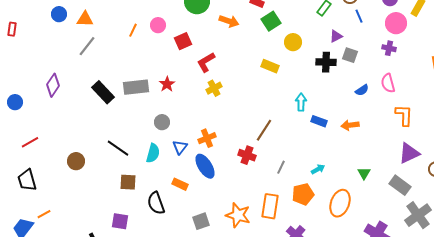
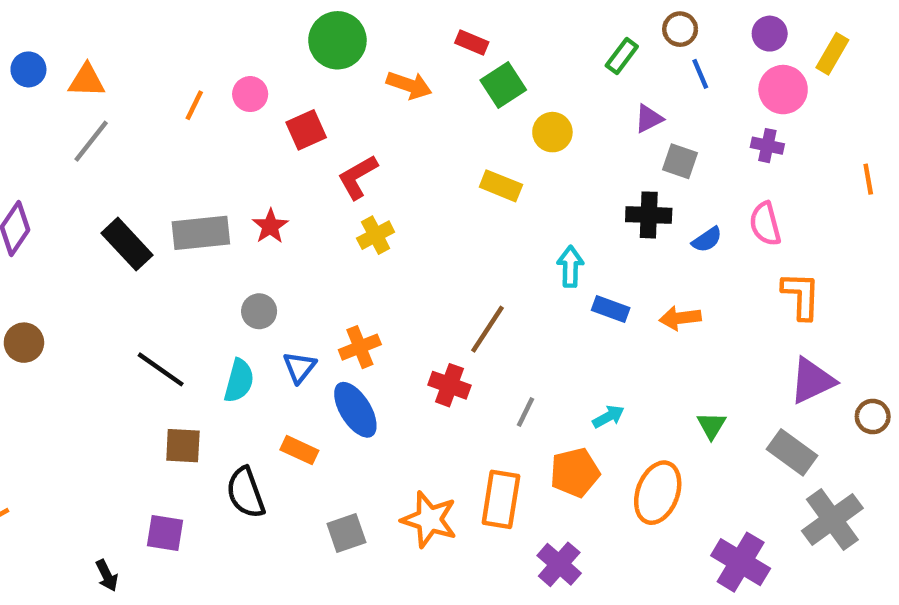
black cross: (326, 62) -> (649, 215), moved
brown circle: (76, 161) -> (24, 343), moved

